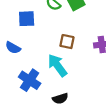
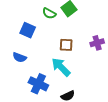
blue square: (27, 19) -> (28, 30), turned 35

